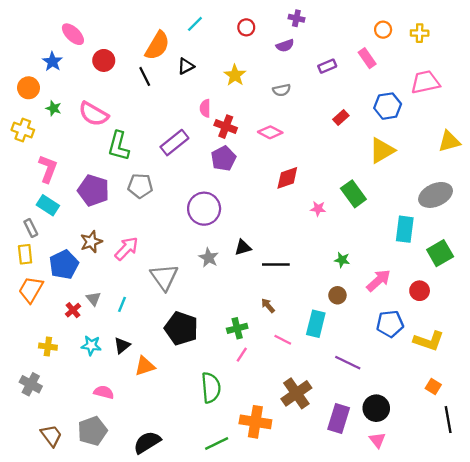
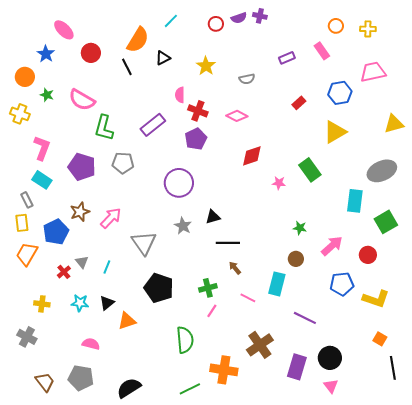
purple semicircle: (285, 46) -> (239, 18), moved
black line: (276, 265) -> (228, 243), moved
gray pentagon: (92, 431) -> (81, 378), turned 30

